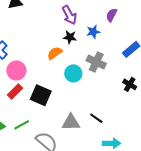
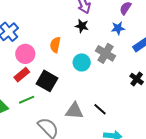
blue star: (93, 32) -> (118, 28), moved
orange semicircle: (55, 53) -> (55, 45), moved, turned -49
green line: (22, 125) -> (27, 100), moved

